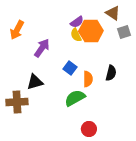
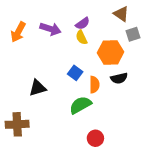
orange hexagon: (91, 31) -> (110, 52), moved
purple arrow: (42, 48) -> (50, 29), moved, turned 72
black semicircle: (111, 73) -> (119, 78), turned 63
brown cross: (17, 102) -> (17, 124), moved

